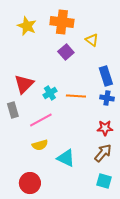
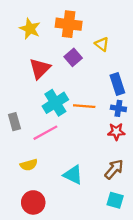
red triangle: (24, 84) -> (40, 68), moved
cyan cross: (50, 93) -> (55, 103), size x1.6
red star: (105, 128) -> (116, 132), moved
yellow semicircle: (40, 145) -> (29, 165), moved

